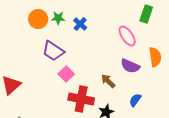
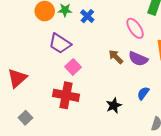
brown arrow: (108, 81) -> (116, 57), moved
red cross: (81, 99) -> (66, 95), moved

